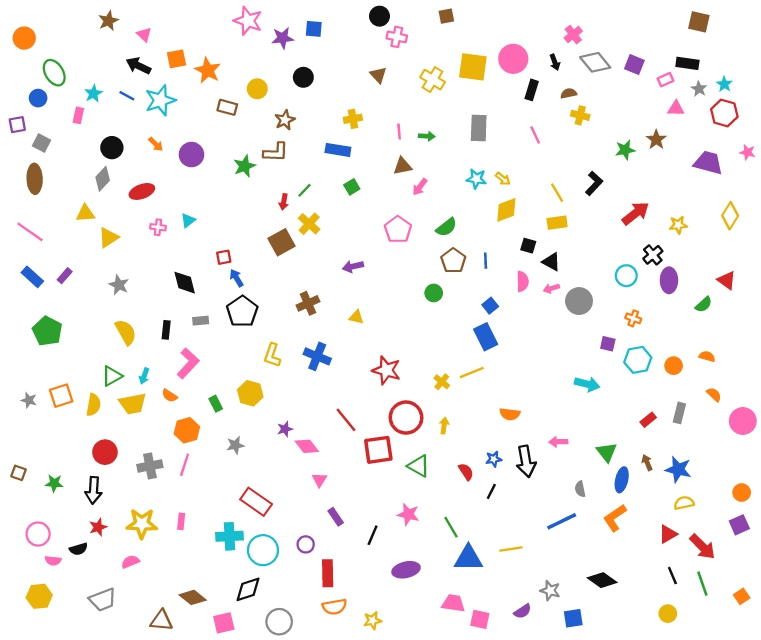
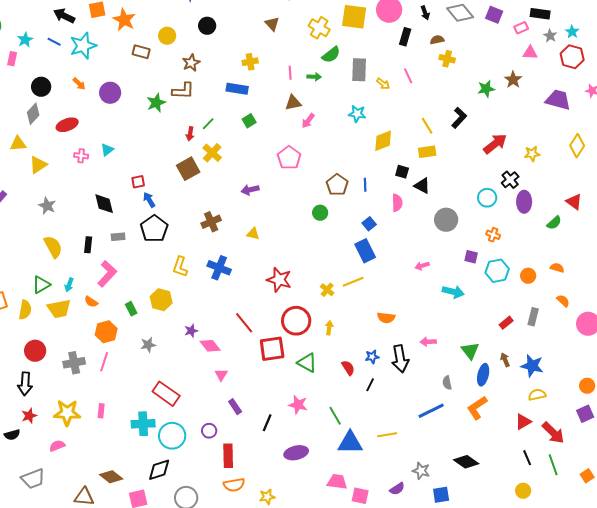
yellow arrow: (503, 179) -> (383, 84), moved
green semicircle: (446, 227) -> (331, 55), moved
pink arrow: (551, 288) -> (422, 266), moved

